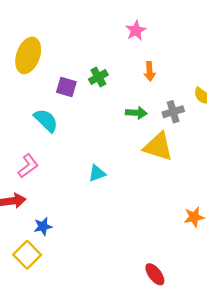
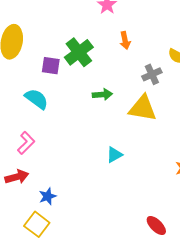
green cross: (98, 77) -> (79, 52), size x1.6
green arrow: (136, 113) -> (102, 94), moved
cyan triangle: (97, 173) -> (114, 155), moved

